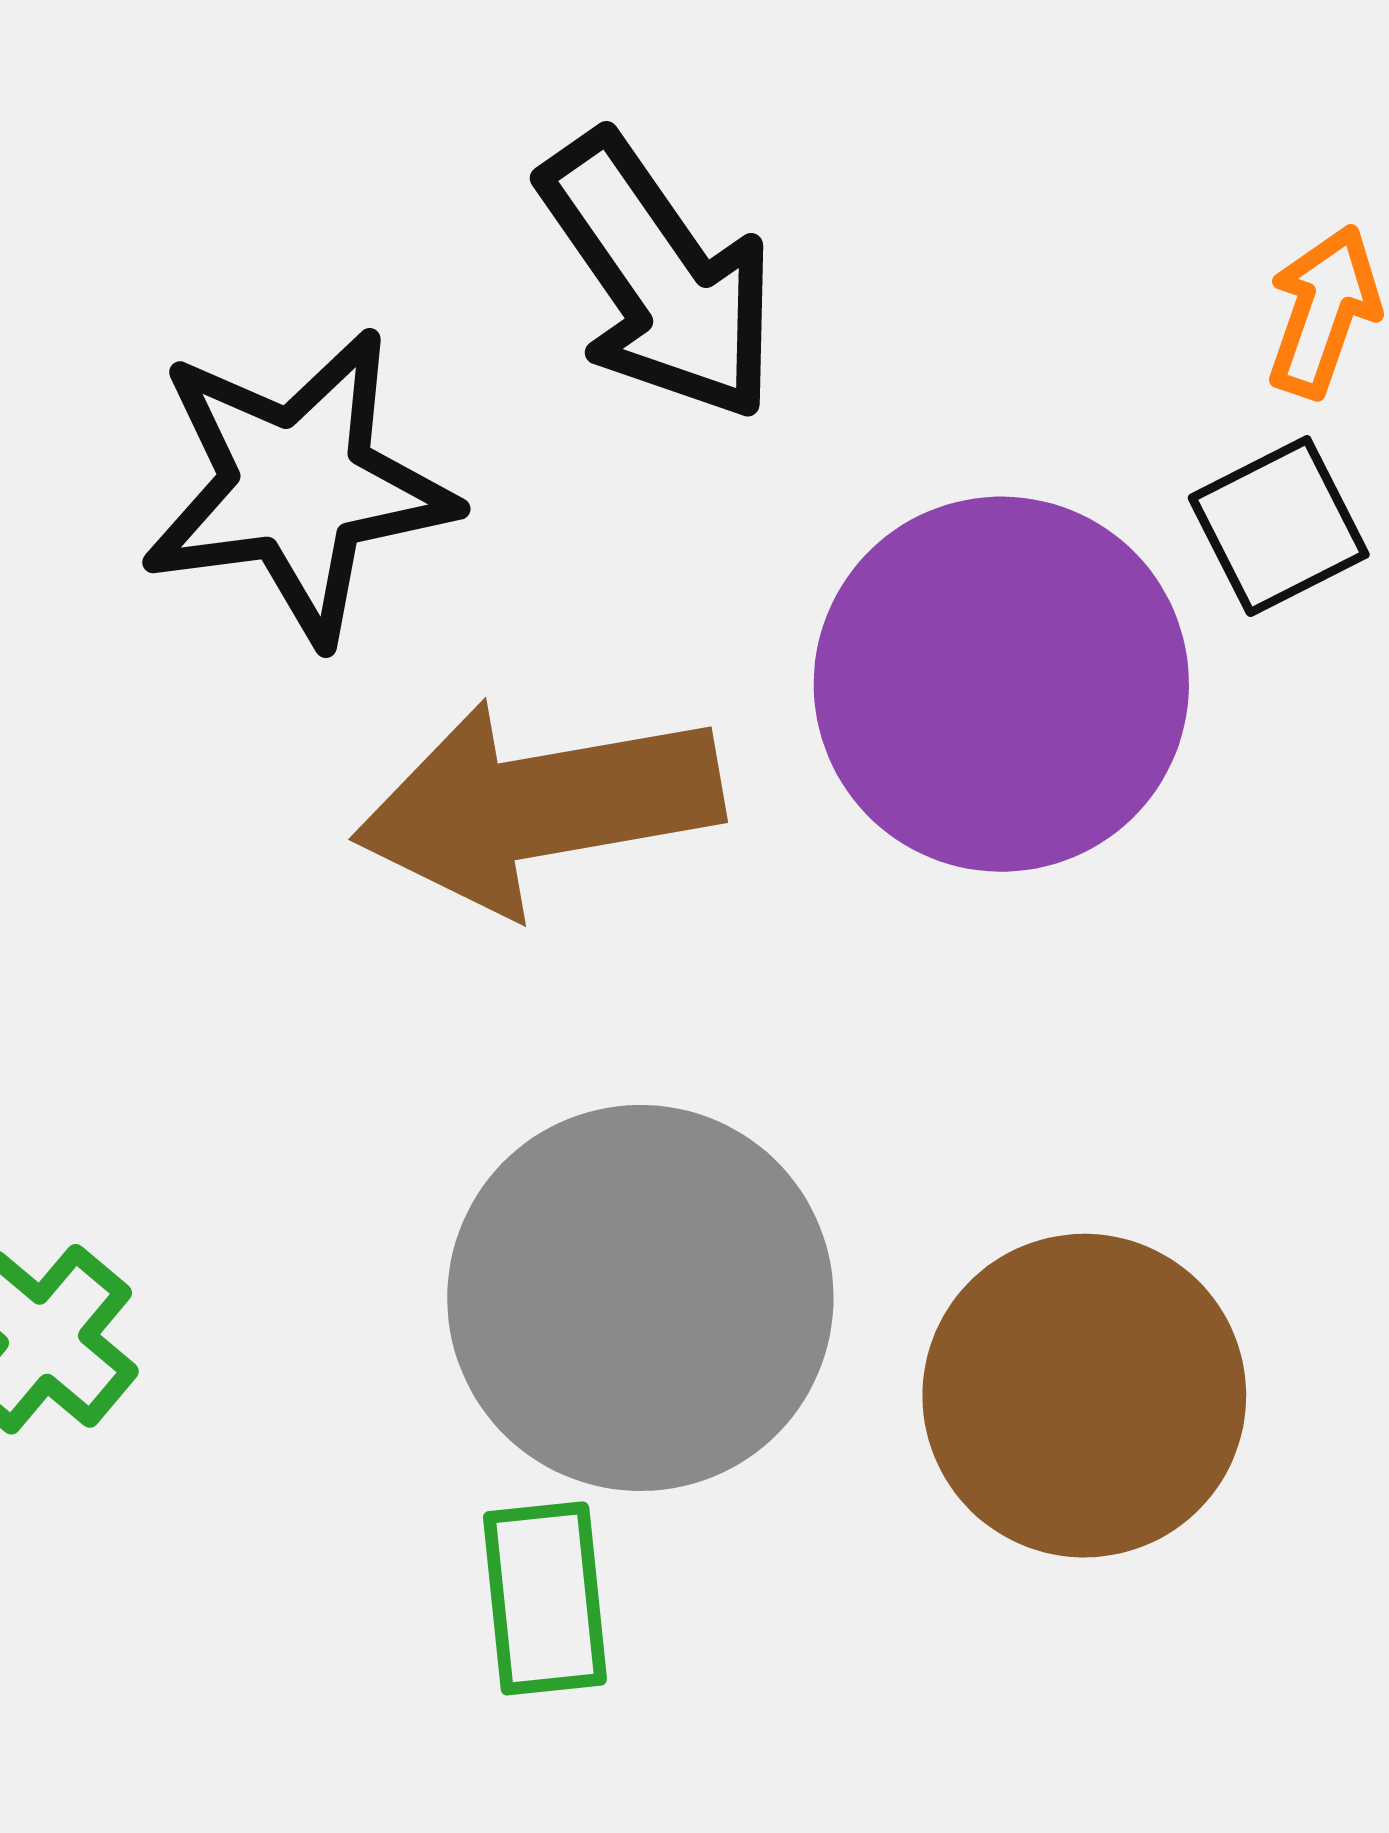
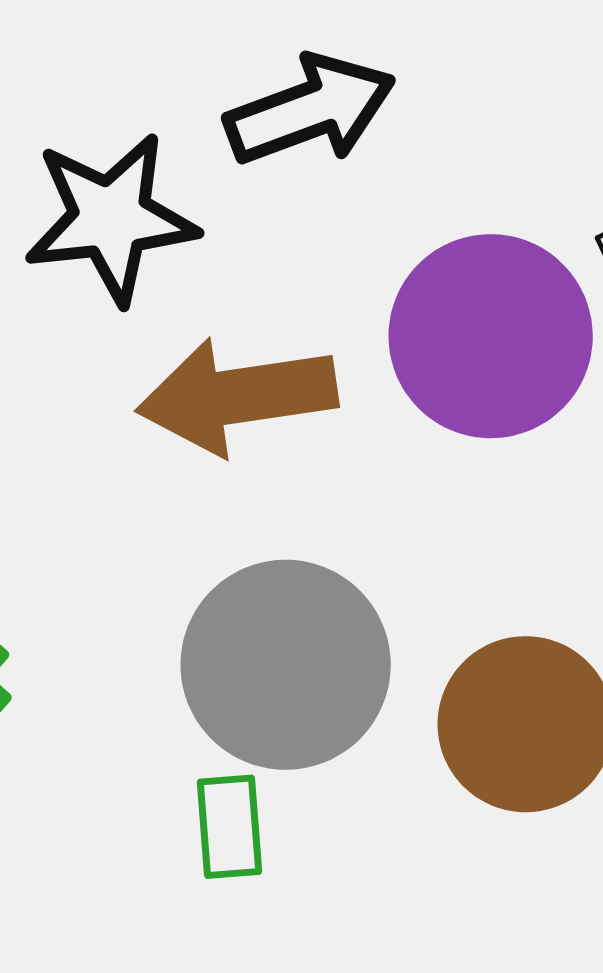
black arrow: (659, 277) -> (310, 110), turned -77

